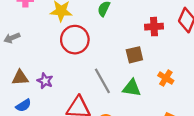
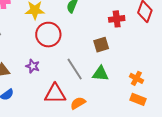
orange cross: (166, 78) -> (136, 78), moved
purple star: (45, 81) -> (33, 66), moved

